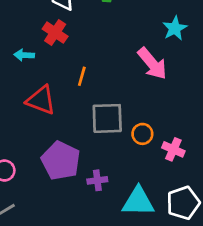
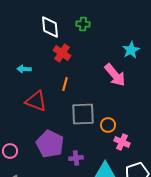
red cross: (55, 33) -> (62, 53), moved
pink cross: (173, 149) -> (122, 142), moved

